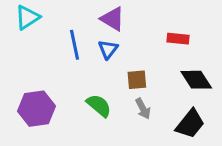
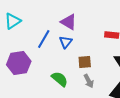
blue line: (75, 45) -> (44, 39), turned 42
purple hexagon: (37, 109) -> (19, 63), moved

